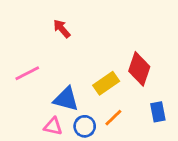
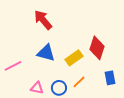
red arrow: (62, 29) -> (43, 20), size x1.5
pink line: (27, 73) -> (13, 66), moved
blue triangle: (66, 99) -> (46, 53), moved

